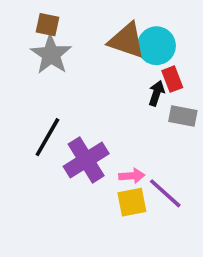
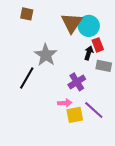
brown triangle: (127, 40) -> (72, 23), turned 45
gray star: (51, 54) -> (46, 55), moved
purple cross: (86, 160) -> (77, 82), moved, size x0.7
pink arrow: (132, 176) -> (65, 103), moved

